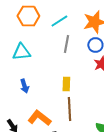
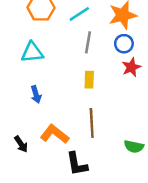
yellow rectangle: (66, 84) -> (89, 80), moved

